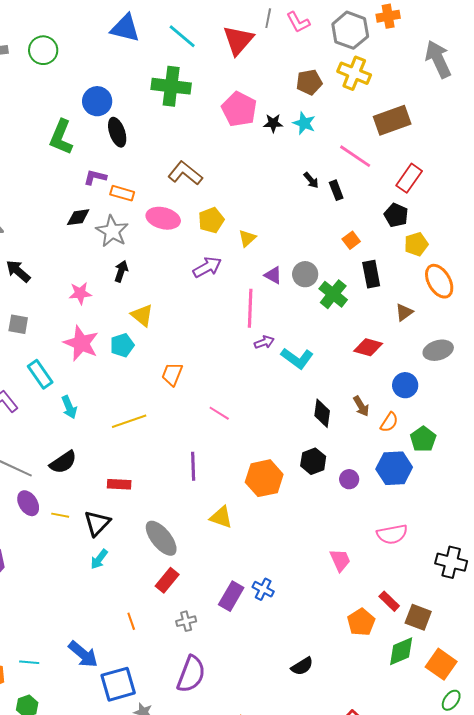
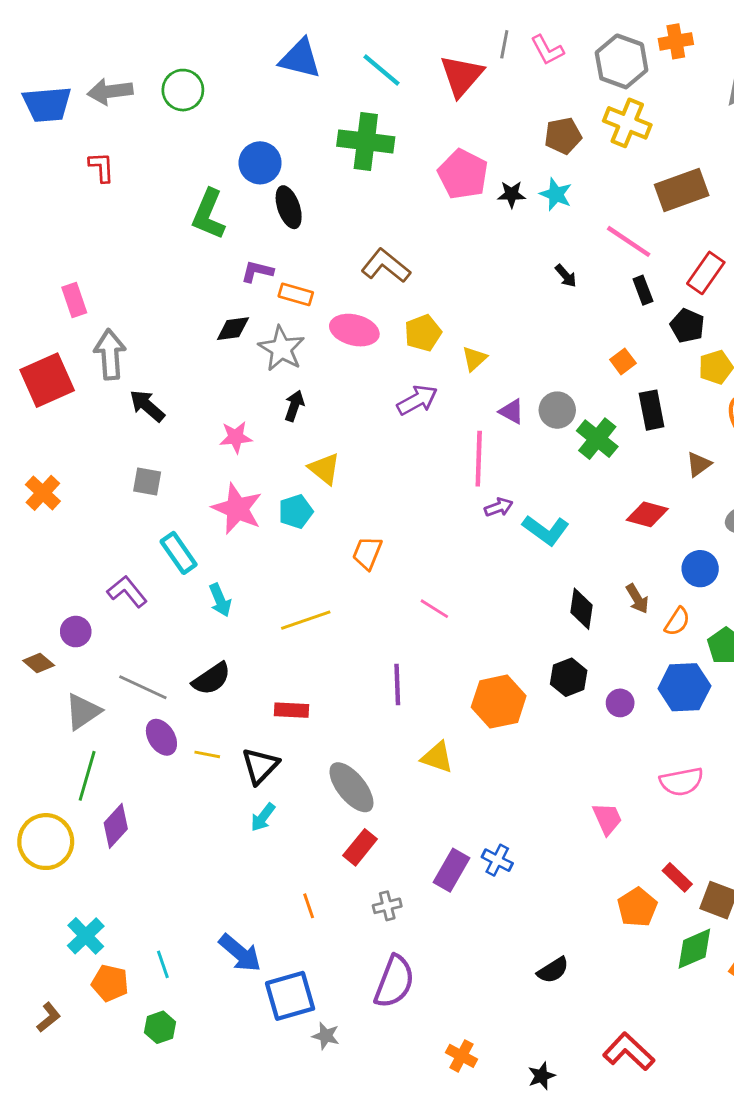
black rectangle: (336, 190) -> (643, 290), moved
cyan line: (29, 662) -> (163, 964), turned 66

